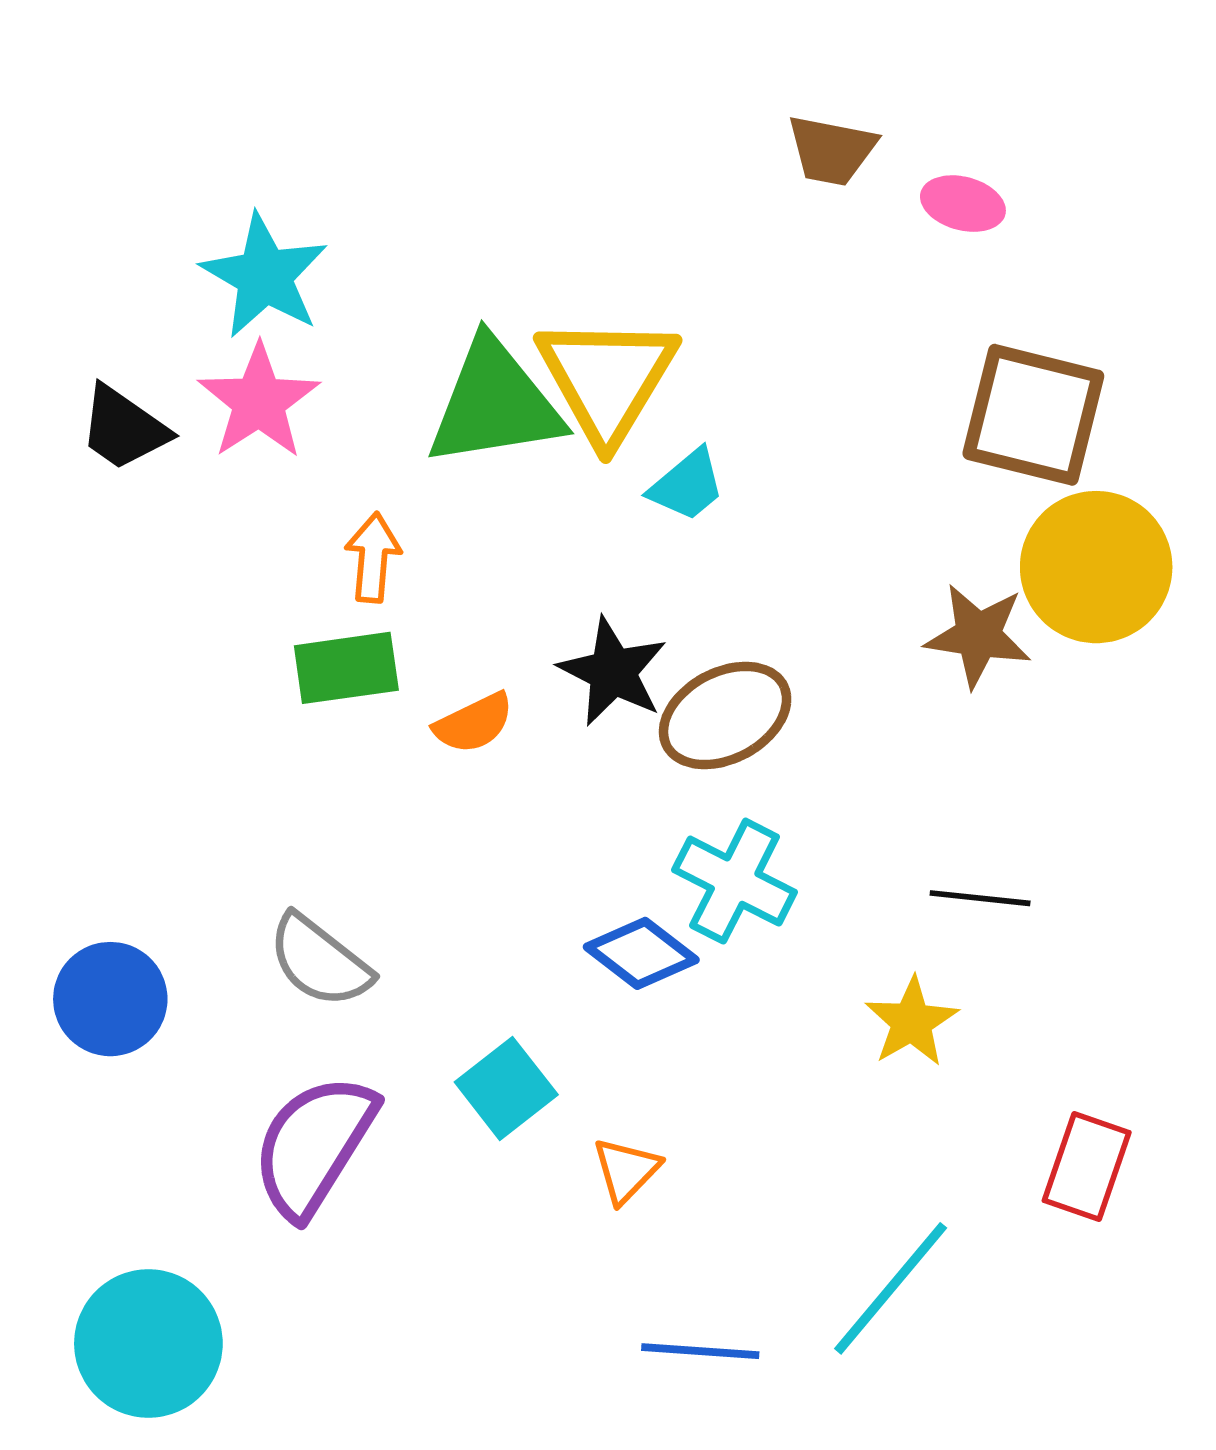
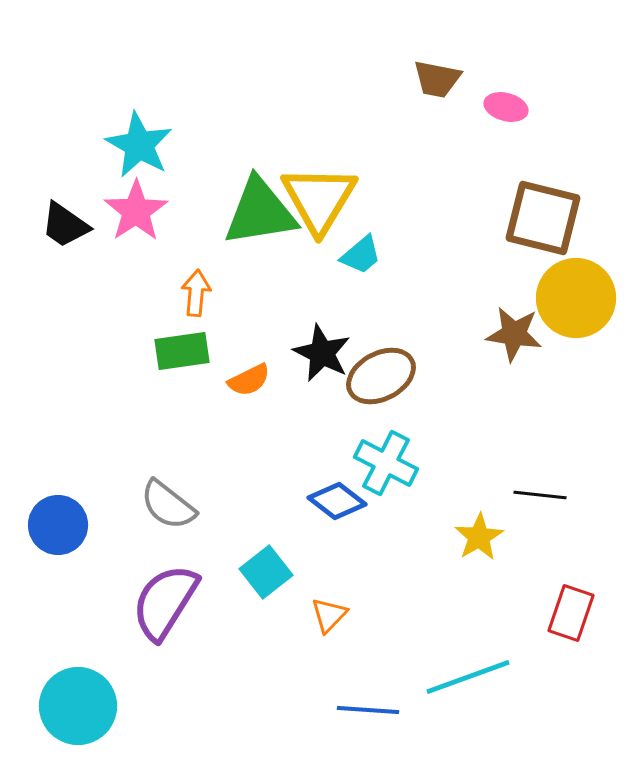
black line: (980, 898) -> (540, 495), moved
cyan line: (891, 1288) -> (468, 677), turned 30

